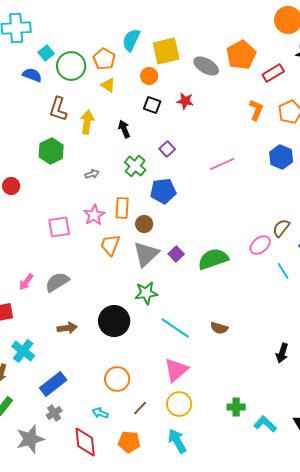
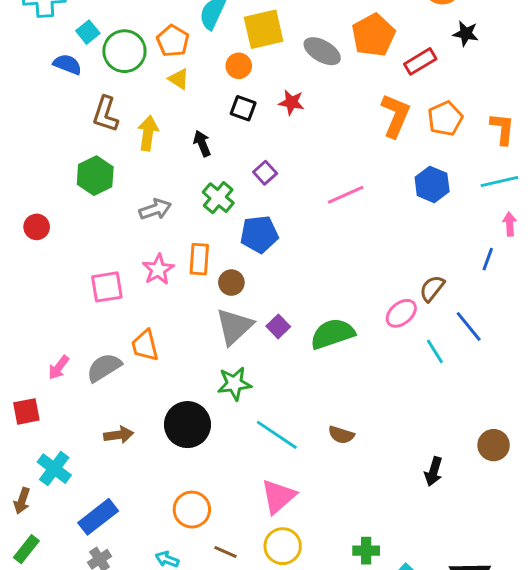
orange L-shape: (256, 110) -> (395, 116), size x1.4
gray arrow: (92, 174) -> (155, 209), size x1.5
orange trapezoid: (110, 245) -> (145, 346), moved, turned -35
brown line: (140, 408) -> (226, 552), turned 70

